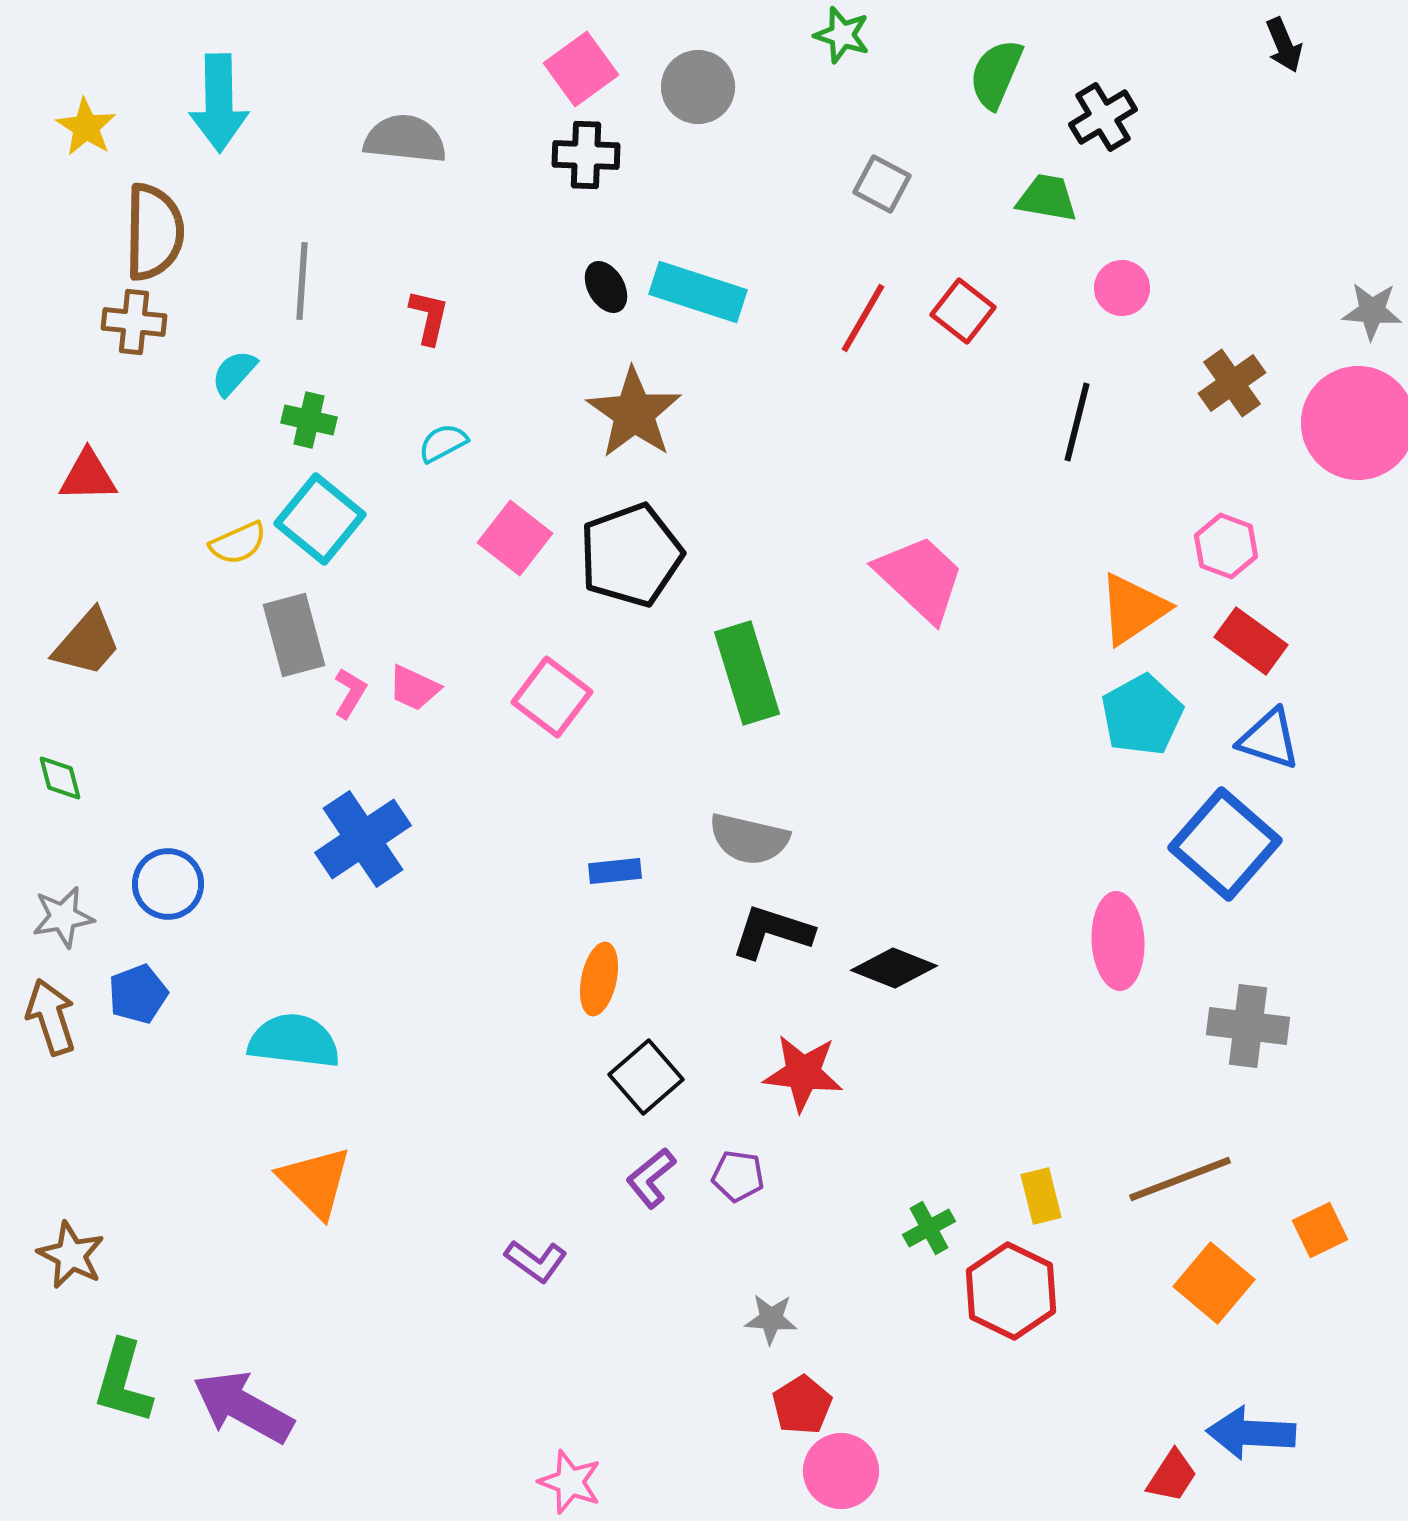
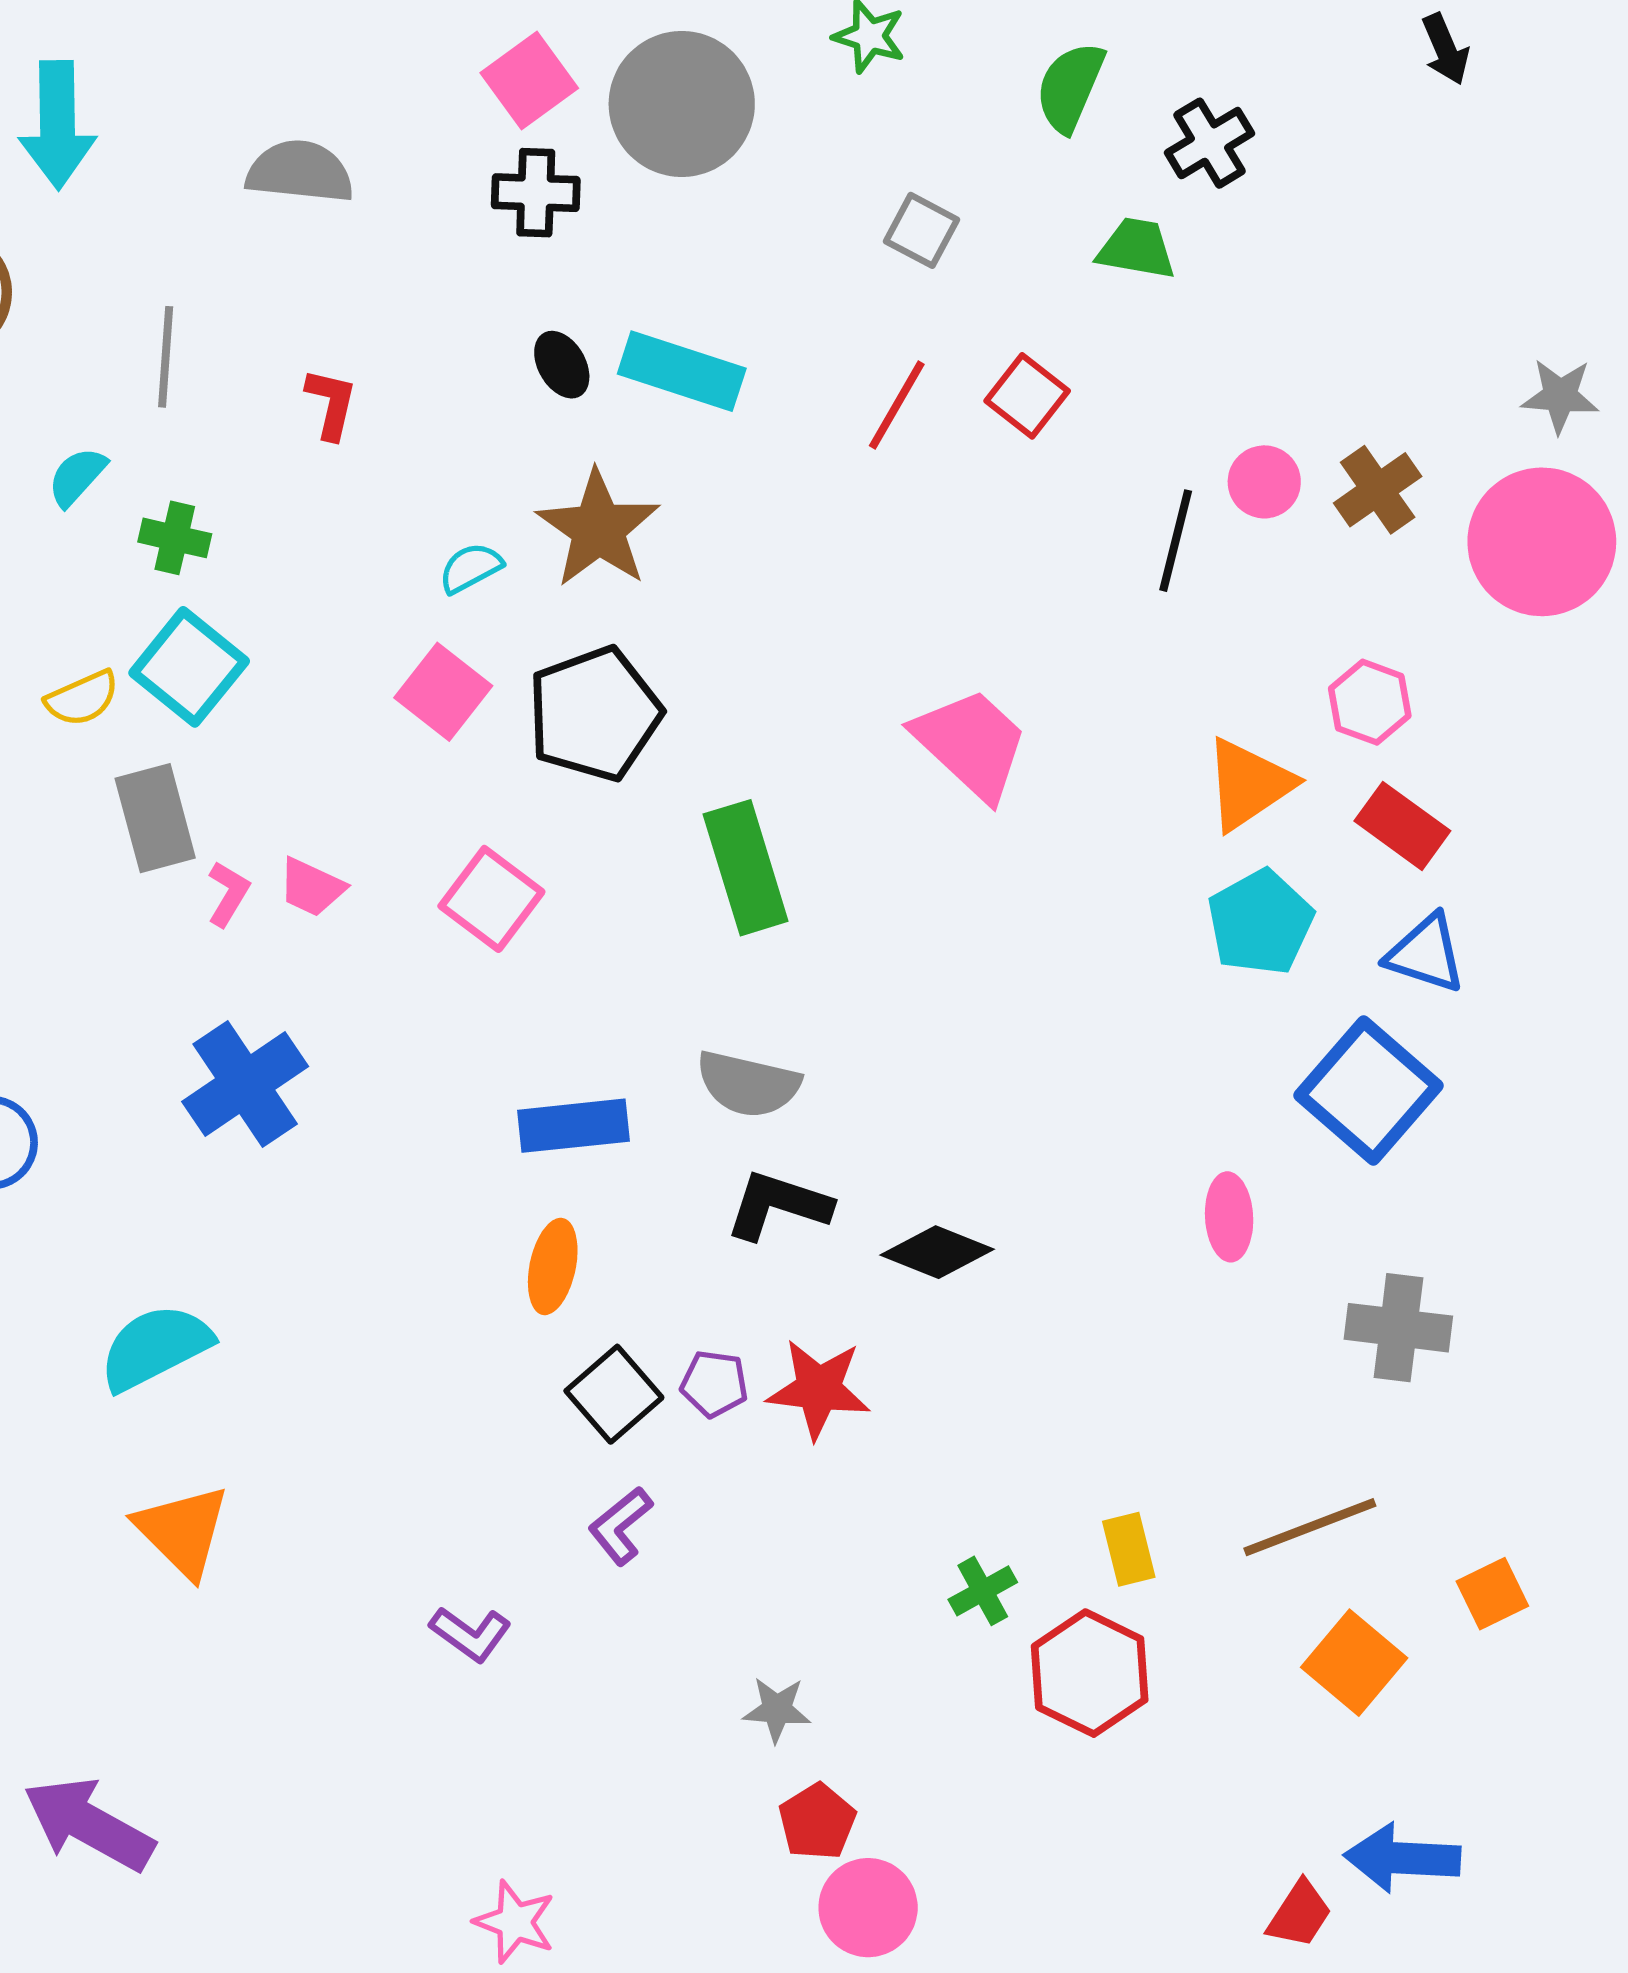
gray circle: (698, 87) -> (682, 104), size x1.5
pink circle: (1122, 288) -> (1264, 482), moved
cyan semicircle: (443, 443) -> (471, 568), moved
blue rectangle: (615, 871) -> (574, 1126), size x1.6
pink ellipse: (1118, 941) -> (1229, 1217), size x0.7
cyan semicircle: (294, 1041) -> (155, 1347), turned -34
purple pentagon: (738, 1176) -> (714, 1384), moved

